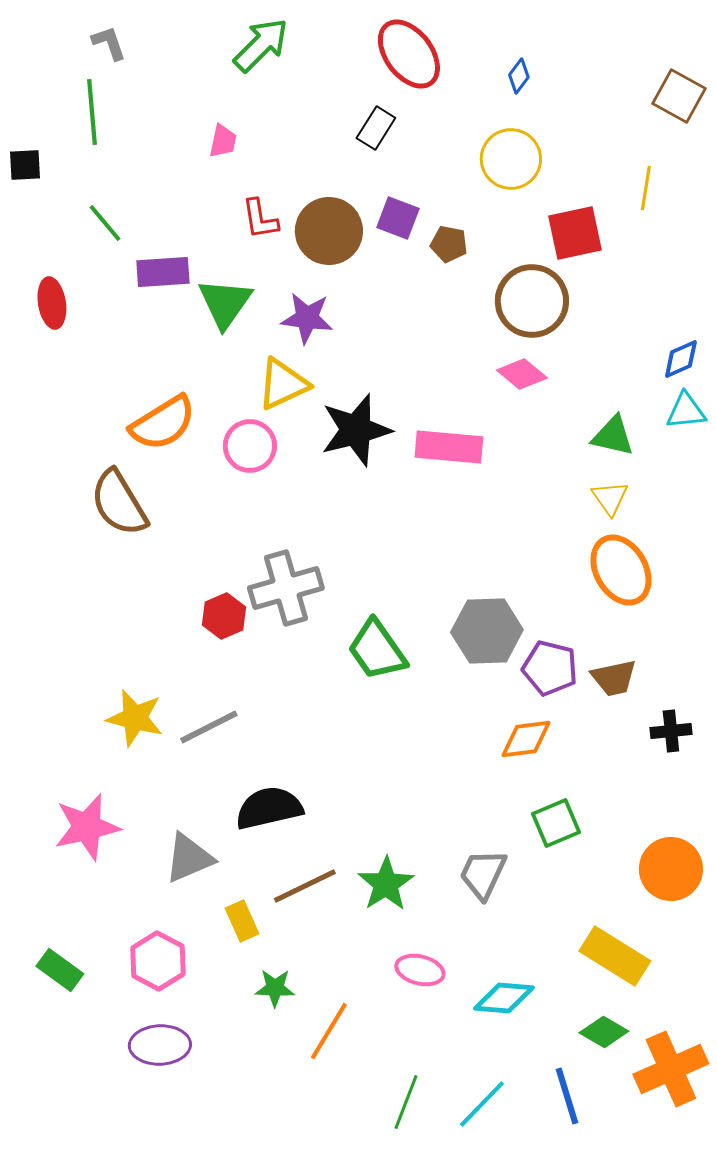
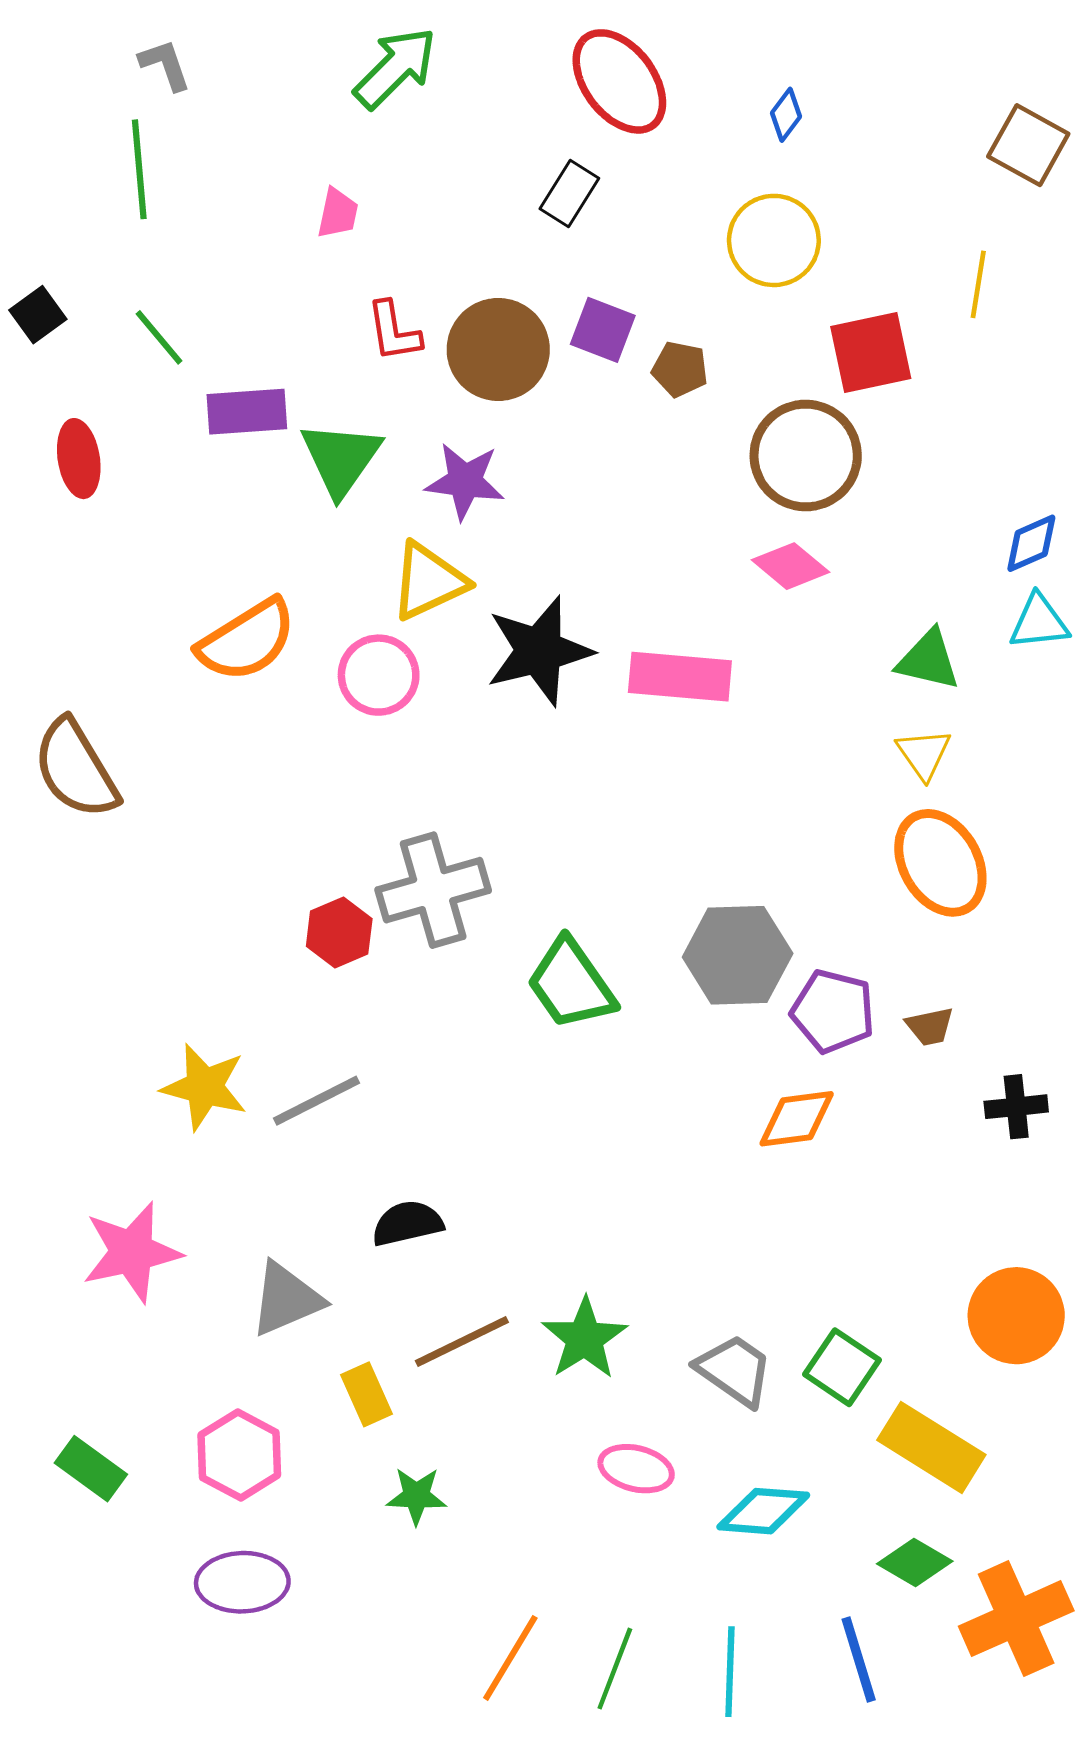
black square: (25, 165) -> (38, 315), moved, turned -33
brown semicircle: (119, 503) -> (76, 769), moved
brown trapezoid: (614, 678) -> (930, 1026), size x0.7
black semicircle: (269, 808) -> (407, 1223), size x0.7
green square: (556, 823) -> (842, 1367), moved, turned -33
gray trapezoid: (483, 874) -> (734, 1370), moved, turned 100
orange line: (329, 1031) -> (510, 1658), moved
cyan line: (482, 1104) -> (730, 1672), turned -42

